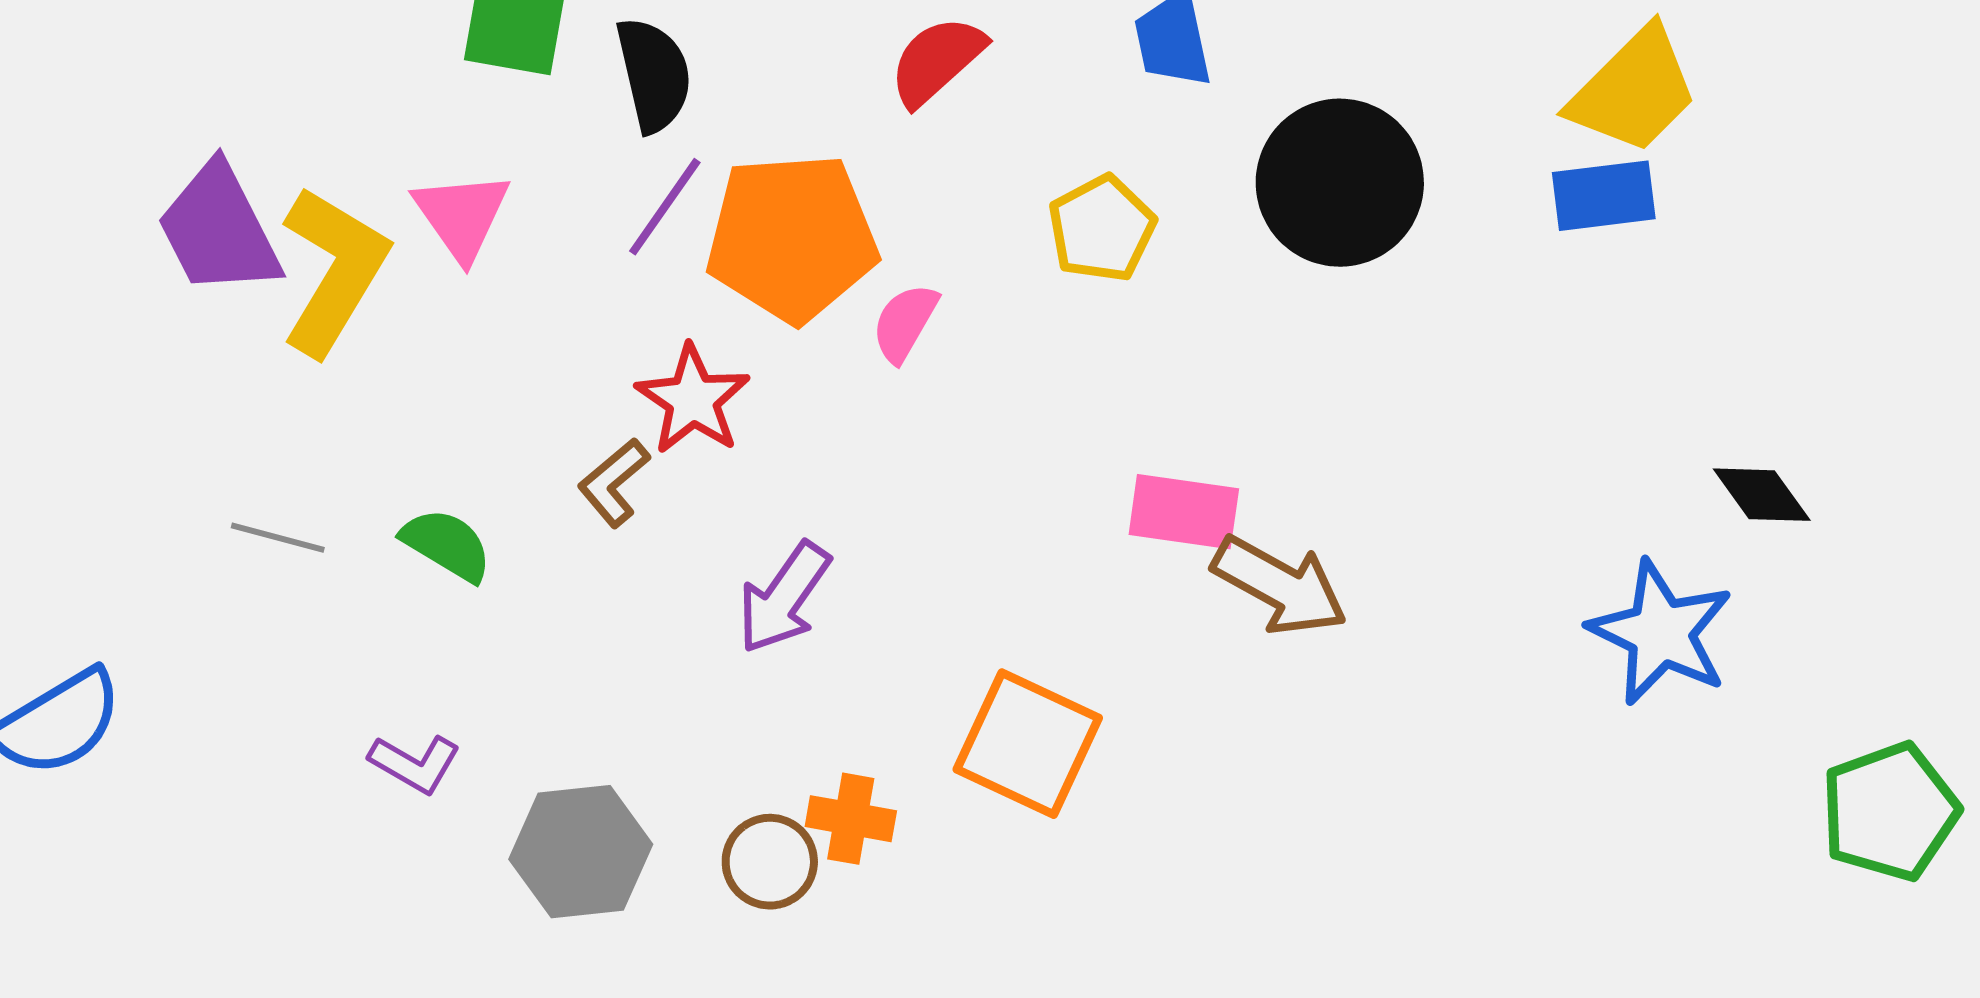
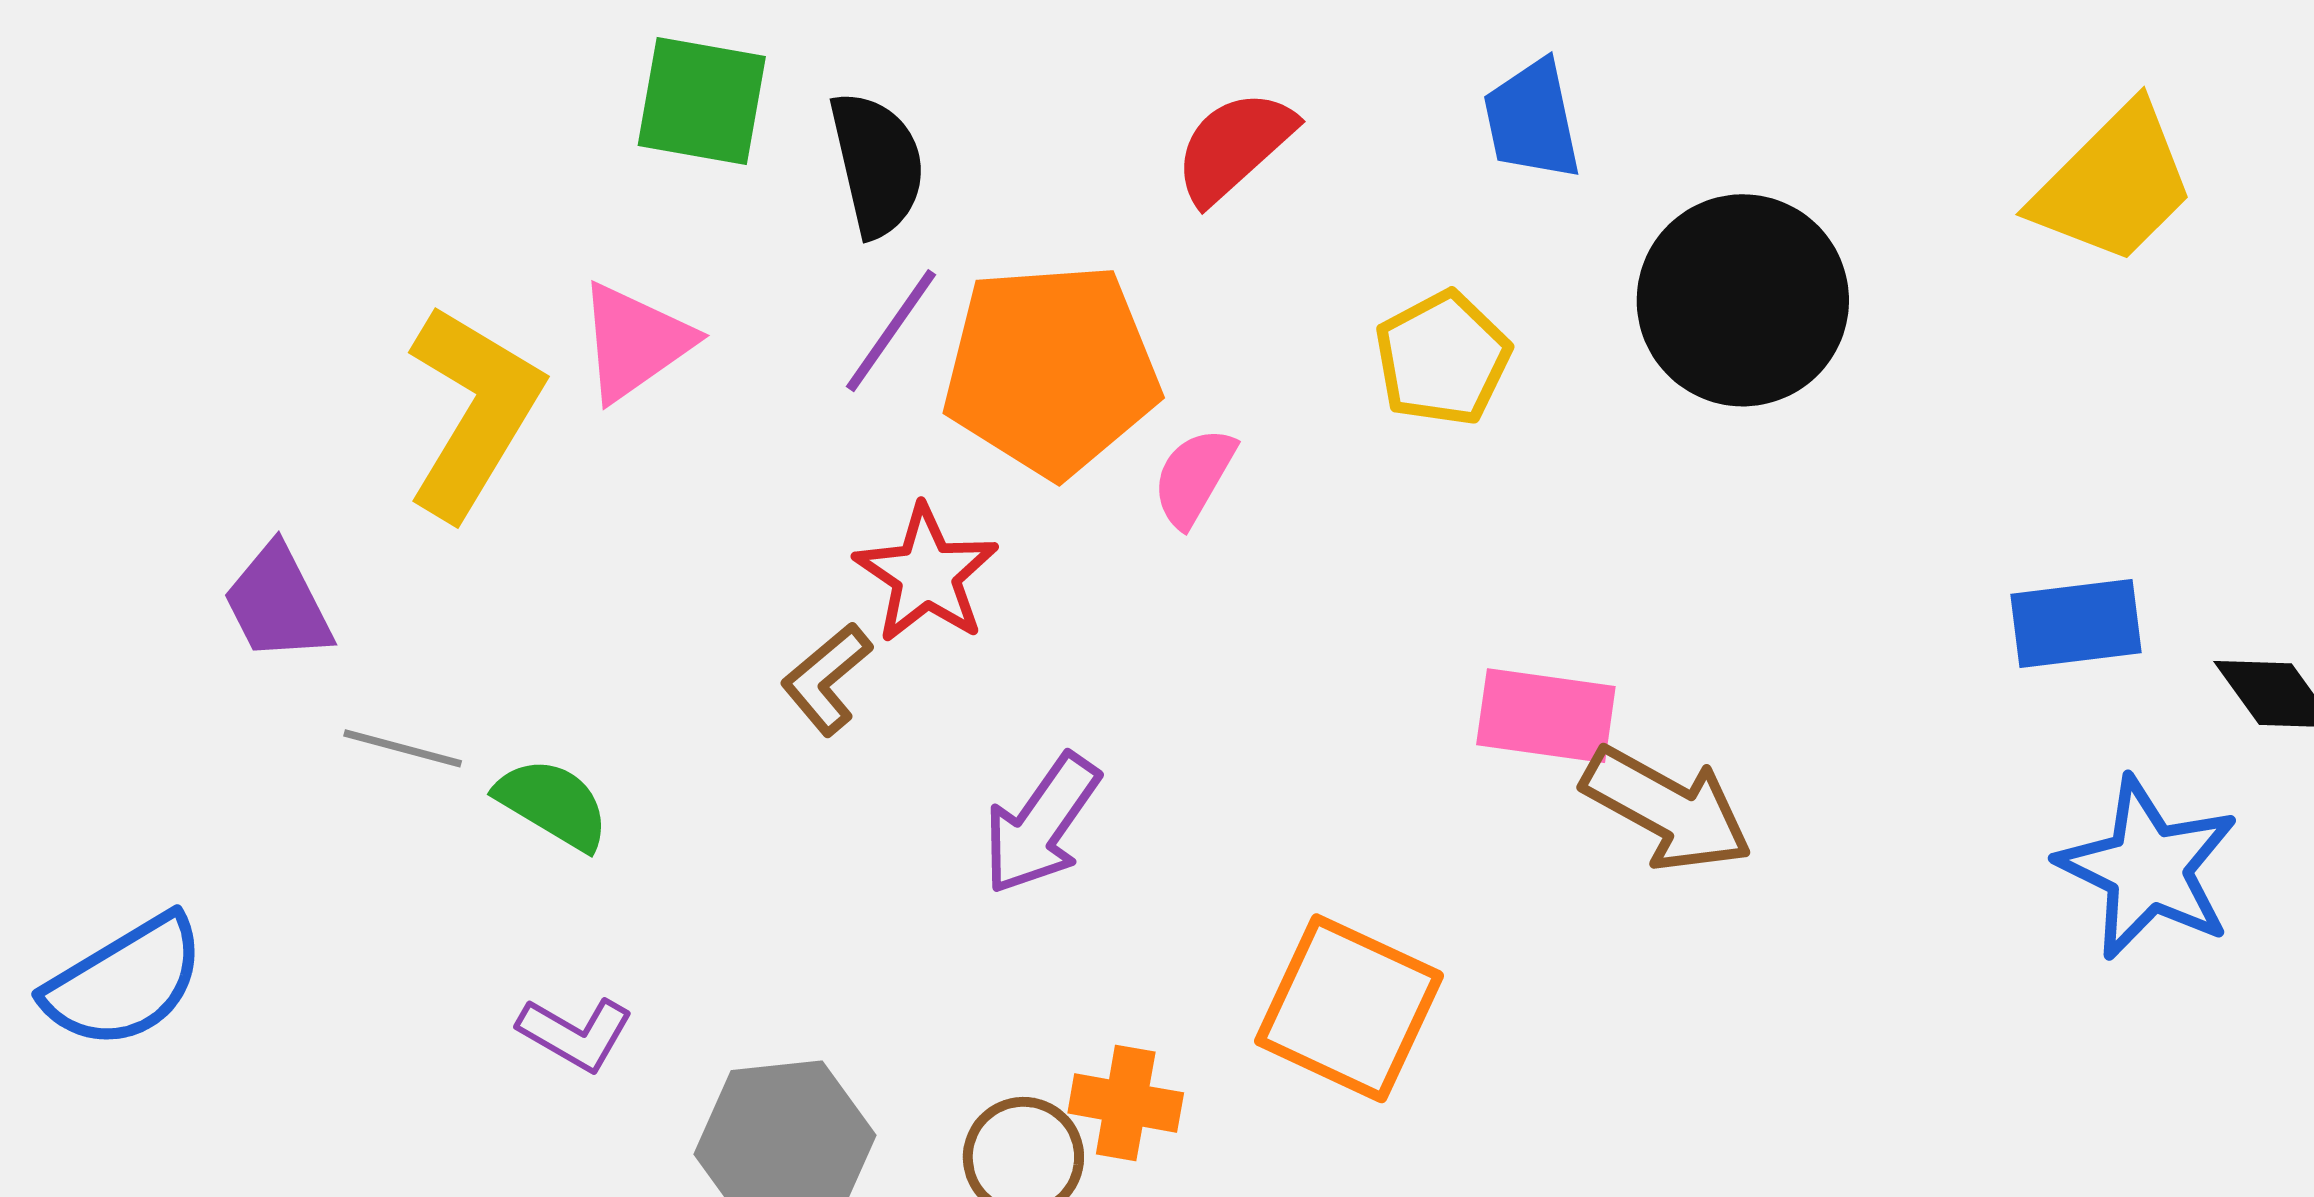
blue rectangle: (1604, 196) -> (2076, 623), moved
pink triangle: (462, 216) -> (635, 342), turned 30
purple trapezoid: (219, 230) -> (278, 603), moved, size x0.7
green semicircle: (447, 545) -> (553, 804), moved

